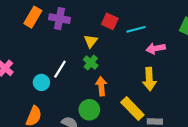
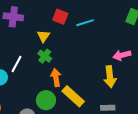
pink arrow: (156, 48) -> (122, 55), moved
yellow arrow: (149, 79) -> (110, 77), moved
yellow rectangle: (132, 109) -> (73, 96), moved

